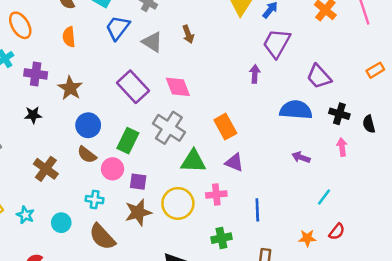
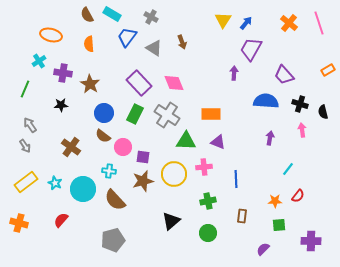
orange ellipse: (20, 25) -> (51, 35), turned -45
orange rectangle: (225, 127) -> (211, 114), turned -60
green rectangle: (128, 141) -> (135, 114), moved
purple arrow: (301, 157) -> (270, 138), turned 80
cyan circle: (61, 223) -> (83, 189), size x1.6

